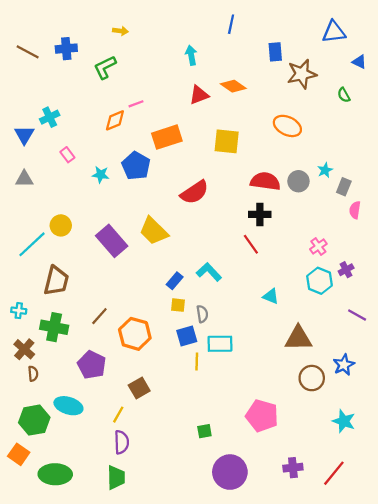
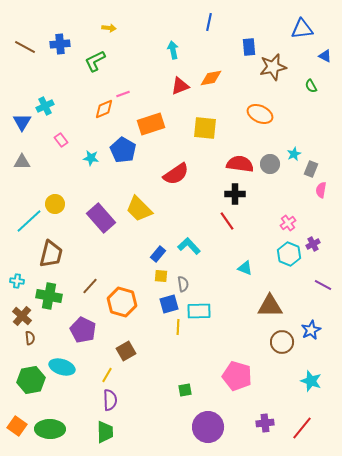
orange diamond: (233, 86) -> (211, 78), turned -45
orange square: (19, 454) -> (17, 426), moved

